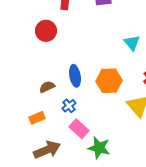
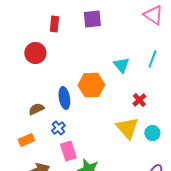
orange hexagon: (109, 81) -> (91, 85), moved
pink rectangle: (79, 129) -> (68, 151), turned 30

